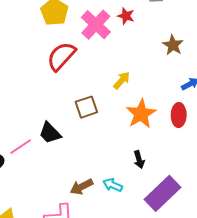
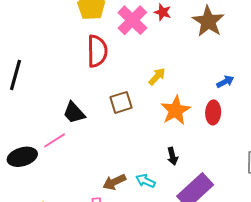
brown star: (173, 45) -> (208, 21), moved, size x1.5
red semicircle: (61, 56) -> (97, 51), turned 136
black trapezoid: (50, 133) -> (74, 113), moved

